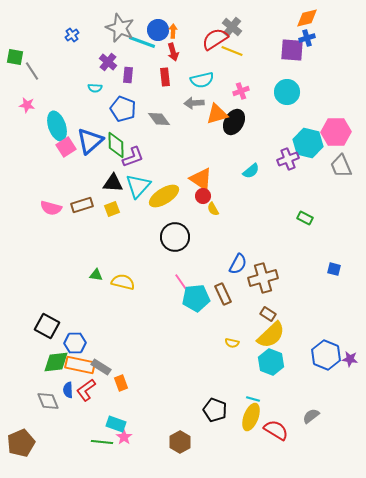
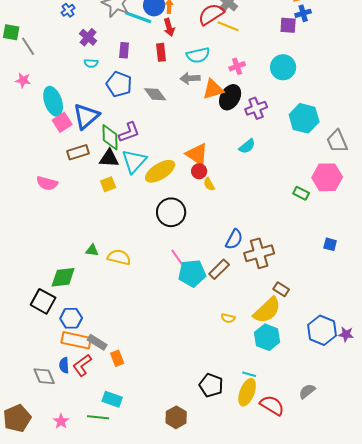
purple square: (292, 50) -> (288, 25), size x0.7
purple cross: (108, 62) -> (88, 37), moved
pink hexagon: (336, 132) -> (327, 177), moved
green diamond: (116, 145) -> (110, 137), moved
purple cross: (288, 159) -> (256, 108), moved
brown rectangle: (82, 205) -> (78, 152), moved
brown rectangle: (223, 294) -> (219, 269), turned 70
brown rectangle: (268, 314) -> (281, 289), moved
green diamond: (56, 362) -> (63, 277), moved
pink star: (124, 437) -> (61, 421), moved

